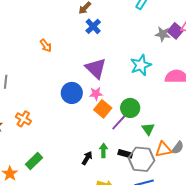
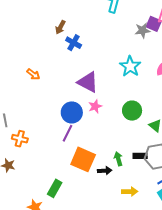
orange square: (103, 109) -> (83, 159), moved, size x1.4
orange cross: (23, 119) -> (20, 139), moved
purple line: (119, 122) -> (67, 133), moved
black arrow: (87, 158) -> (105, 171), turned 72

